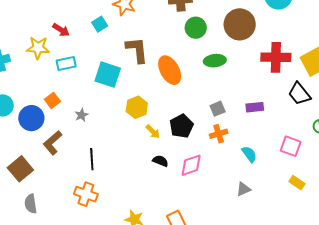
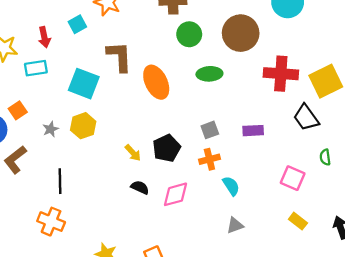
red arrow: (61, 30) -> (44, 37), moved, turned 42
yellow hexagon: (137, 107) -> (83, 126), moved
cyan semicircle: (249, 154) -> (231, 186), moved

